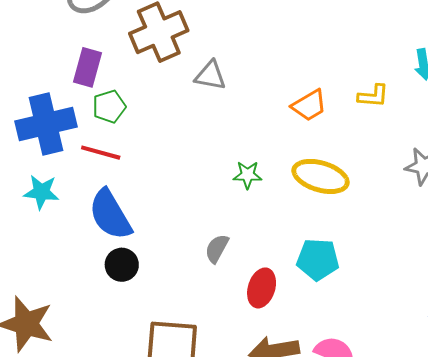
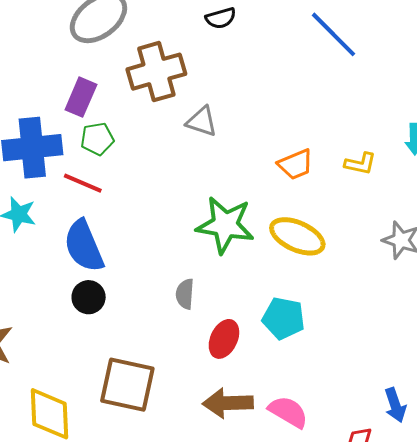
green star: (248, 175) -> (225, 225), size x2.0
gray semicircle: (217, 249) -> (185, 294), turned -32

